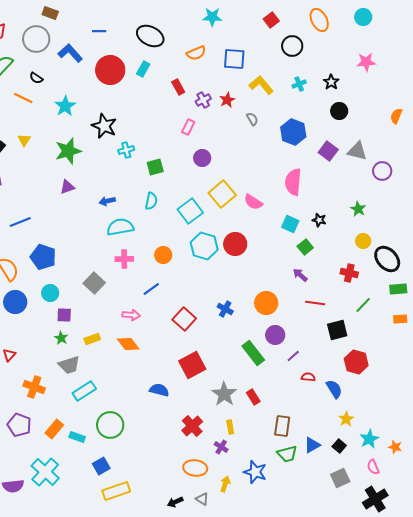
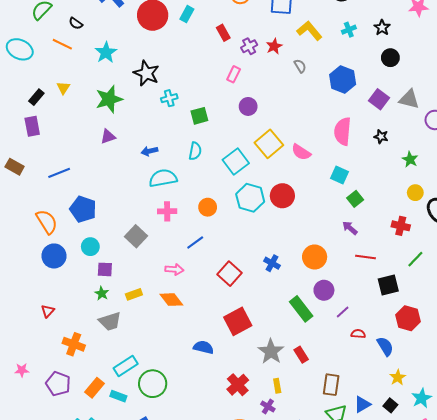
black star: (319, 220) -> (381, 137), moved
cyan rectangle: (84, 391) -> (126, 366), moved

